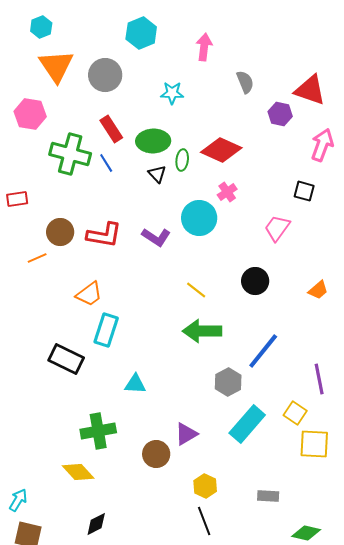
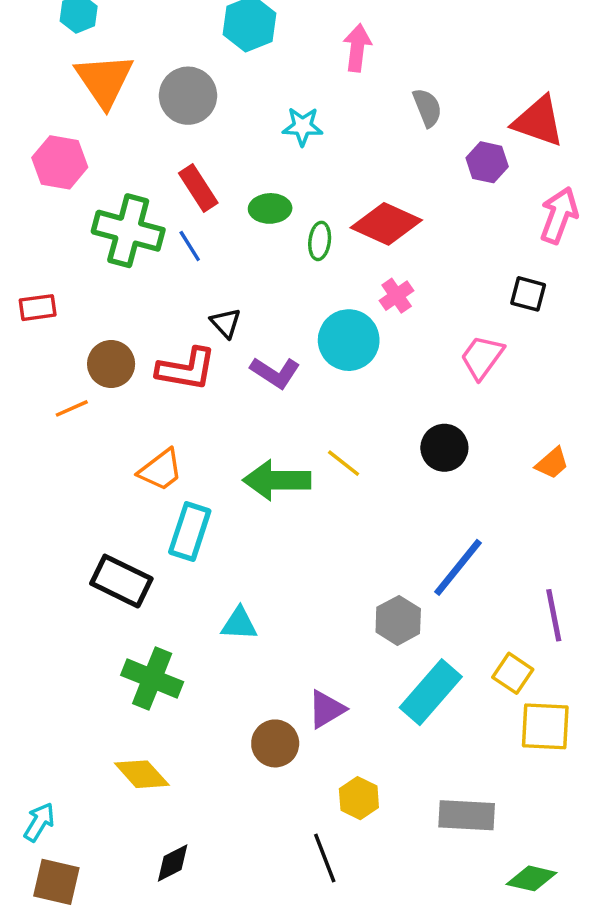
green ellipse: (153, 141) -> (270, 208), size x0.7
black triangle: (157, 174) -> (226, 323), moved
green arrow: (202, 331) -> (277, 480), moved
green cross: (98, 431) -> (152, 678), moved, turned 32
gray rectangle: (268, 496) -> (467, 815), size x1.5
black line: (204, 521) -> (325, 858), moved

